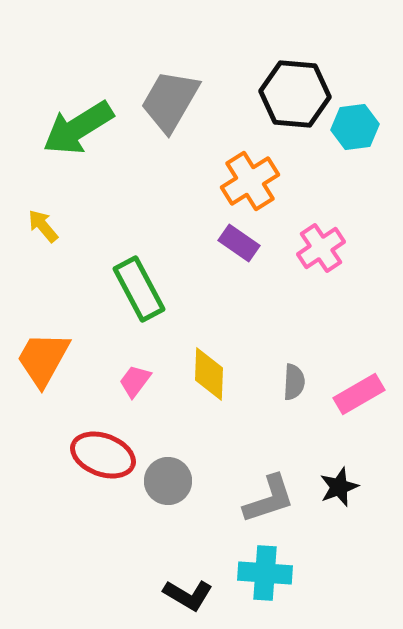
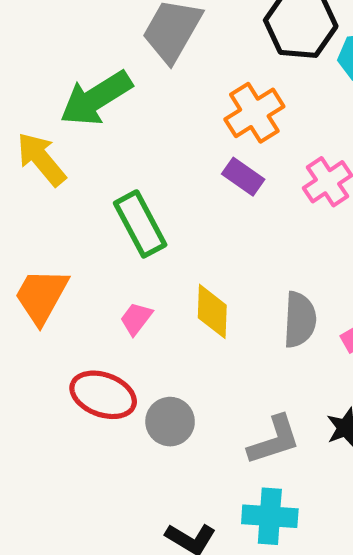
green arrow: (78, 128) -> (96, 98), moved
yellow arrow: (43, 226) -> (41, 159), size x1.6
gray semicircle: (294, 382) -> (300, 320), size x1.5

